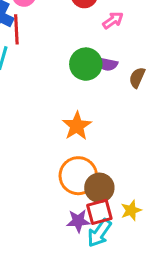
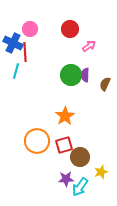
purple semicircle: (107, 64) -> (85, 75), turned 80
orange circle: (78, 176) -> (37, 141), moved
red square: (99, 212) -> (64, 145), moved

